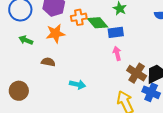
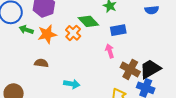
orange cross: (79, 17) -> (73, 33), moved, turned -35
blue rectangle: (116, 32) -> (118, 30), moved
green arrow: (26, 40) -> (26, 30), moved

